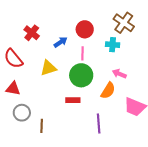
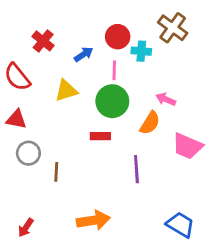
cyan cross: (113, 45) -> (141, 51), moved

